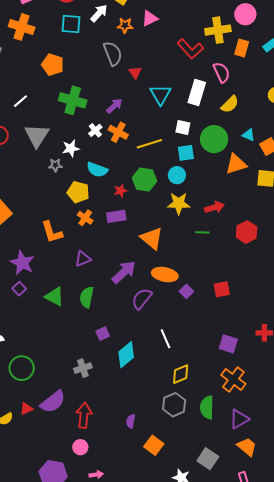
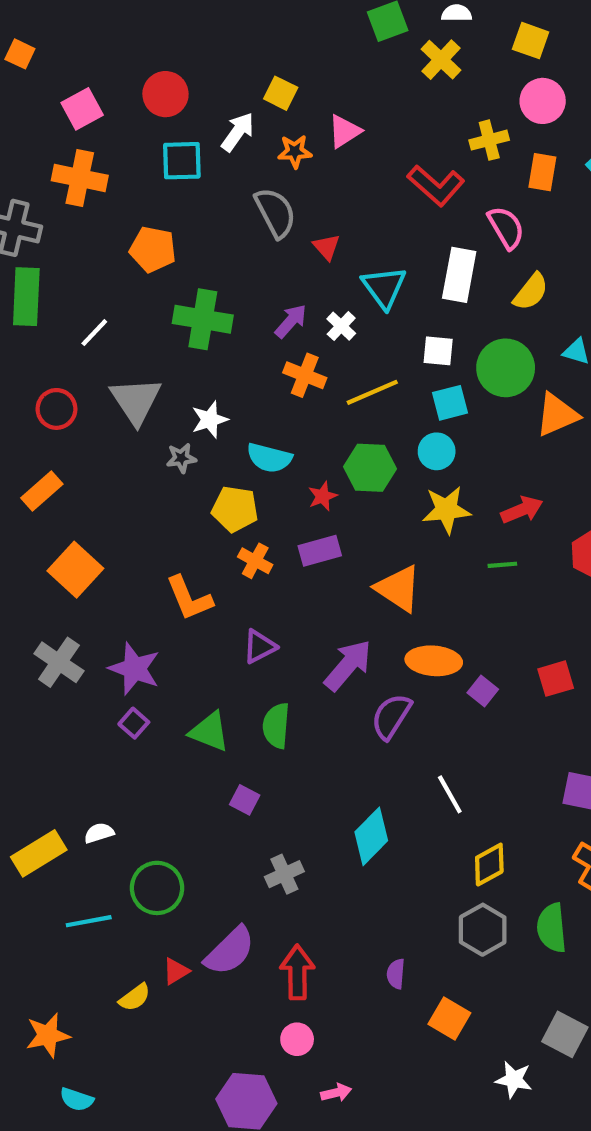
yellow cross: (218, 30) -> (489, 140), size x0.7
white cross: (95, 130) -> (341, 326), moved
purple square: (103, 334) -> (245, 800), moved, turned -32

